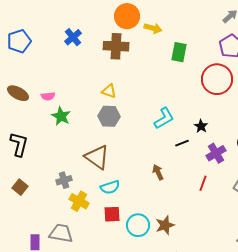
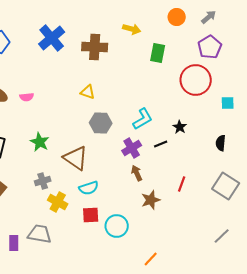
orange circle: (127, 16) -> (177, 17), moved, size x0.7
blue cross: (73, 37) -> (52, 38), size x1.5
green star: (61, 116) -> (40, 142), moved
gray hexagon: (109, 116) -> (101, 123), moved
purple cross: (216, 153) -> (132, 148), moved
brown star: (165, 225) -> (151, 200), moved

